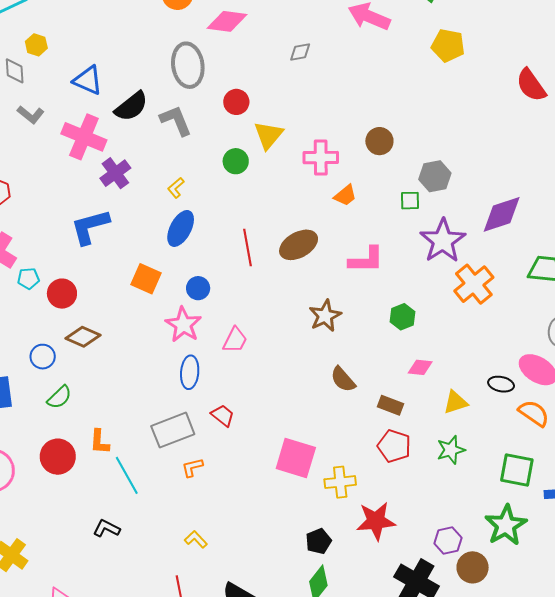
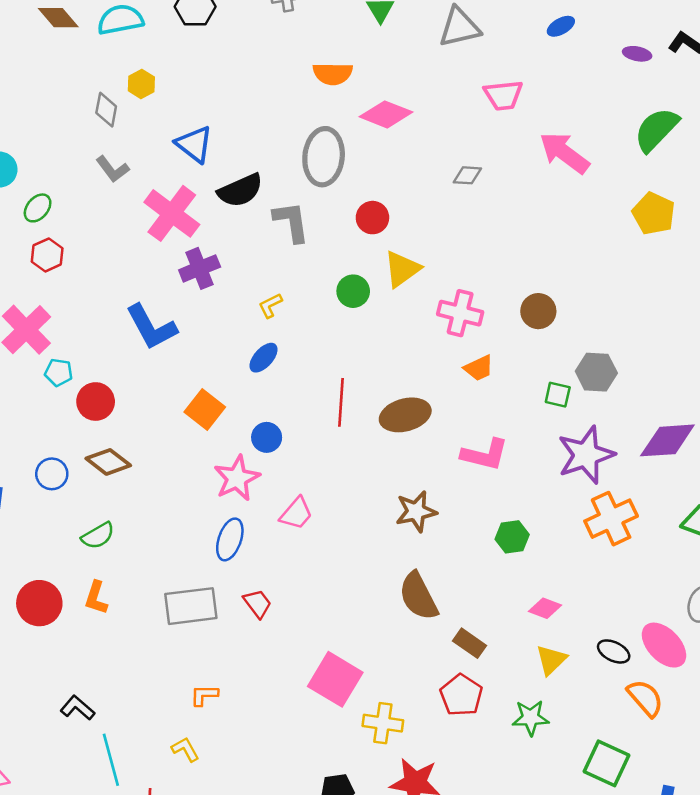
blue L-shape: (90, 227) -> (151, 327), turned -117
blue ellipse: (181, 228) -> (264, 358), size x0.7
pink diamond: (420, 367) -> (545, 608), moved
brown semicircle: (343, 379) -> (418, 596), size x1.4
green semicircle: (59, 397) -> (98, 536), moved
yellow triangle: (455, 402) -> (551, 660), turned -40
orange L-shape: (192, 467) -> (204, 695), moved
cyan line: (127, 475) -> (111, 760), moved

